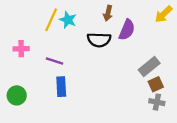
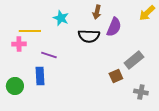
yellow line: (51, 20) -> (30, 31), moved, turned 65
brown square: (156, 84) -> (116, 76), moved
blue rectangle: (61, 87) -> (40, 76), moved

